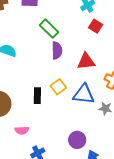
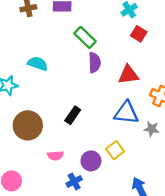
yellow square: (58, 87) -> (115, 150), moved
black rectangle: (37, 96) -> (73, 115), turned 35
purple circle: (77, 140) -> (91, 161), moved

